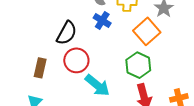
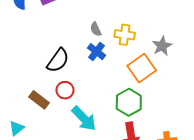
red circle: (76, 60) -> (65, 90), size x0.7
brown rectangle: (40, 68) -> (39, 100), moved, turned -72

